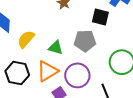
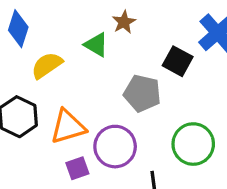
green triangle: (56, 48) -> (96, 45), moved

